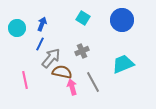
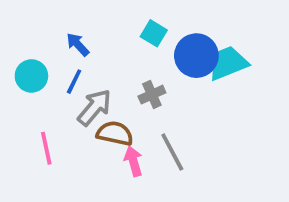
blue circle: (122, 20) -> (196, 56), moved
blue arrow: (42, 24) -> (78, 44), turned -64
cyan circle: (17, 28) -> (31, 76), moved
cyan trapezoid: (123, 64) -> (228, 63), moved

